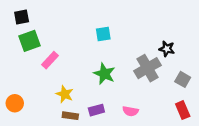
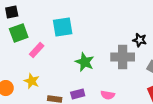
cyan square: (103, 34) -> (63, 27), moved, size x1.5
gray cross: (147, 68) -> (123, 57), turned 30
yellow star: (65, 94) -> (32, 81), moved

